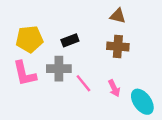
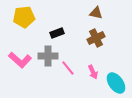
yellow pentagon: (29, 39) -> (24, 17), moved
brown cross: (118, 47) -> (96, 38), turned -30
pink L-shape: (25, 73) -> (20, 60), turned -35

